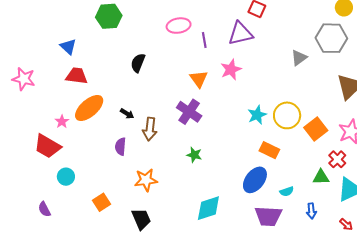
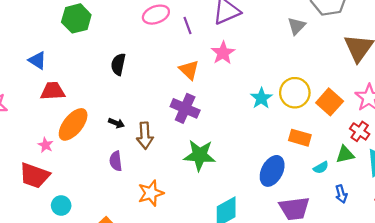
orange rectangle: (269, 150) -> (300, 138), moved
green star: (194, 155) -> (200, 155), size x1.8
cyan semicircle: (287, 191) -> (321, 168), moved

